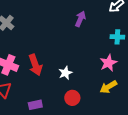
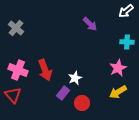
purple arrow: (80, 19) -> (90, 24), turned 112
purple rectangle: (35, 105) -> (63, 93), moved, turned -40

